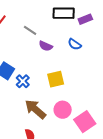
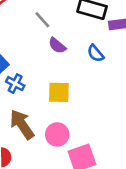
blue cross: (23, 81) -> (15, 84), turned -32

